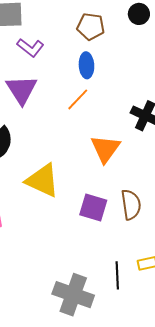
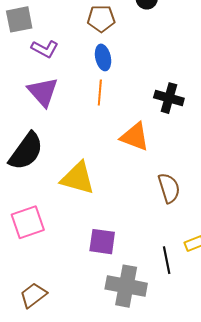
orange line: (78, 99) -> (100, 93), turned -30
orange triangle: (105, 149) -> (135, 137), turned -36
purple square: (93, 208) -> (102, 242), moved

